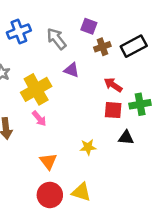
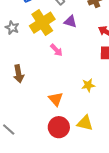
yellow cross: (36, 89) -> (42, 23), moved
pink arrow: (39, 119) -> (56, 50), moved

